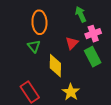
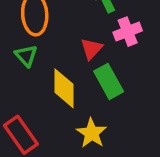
green rectangle: (93, 57) -> (109, 81), moved

